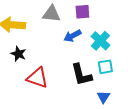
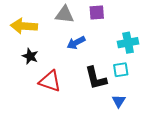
blue arrow: (72, 36) -> (76, 43), moved
cyan cross: (100, 41) -> (128, 43), moved, turned 36

